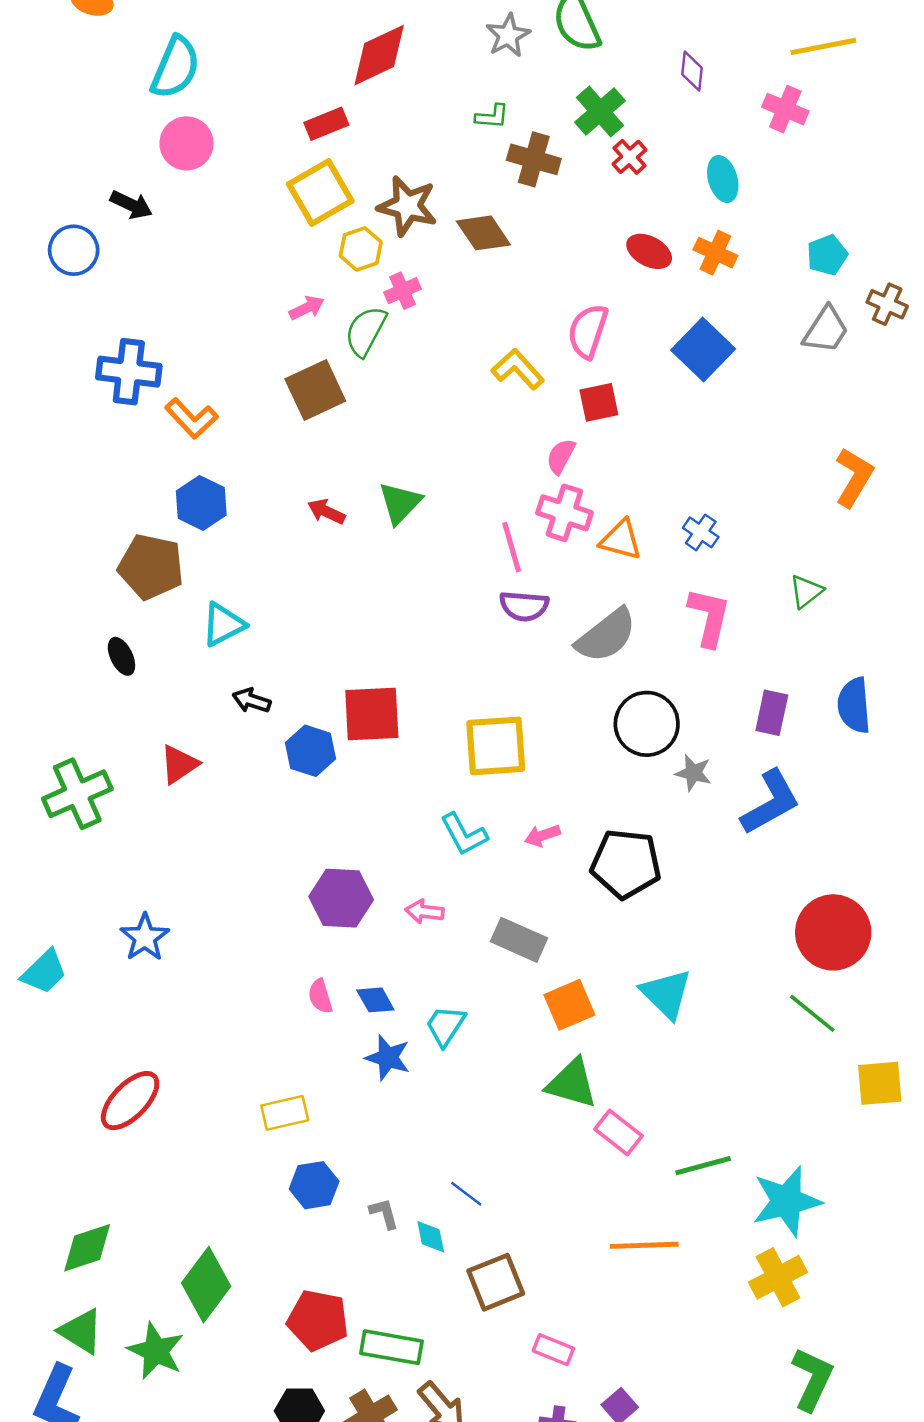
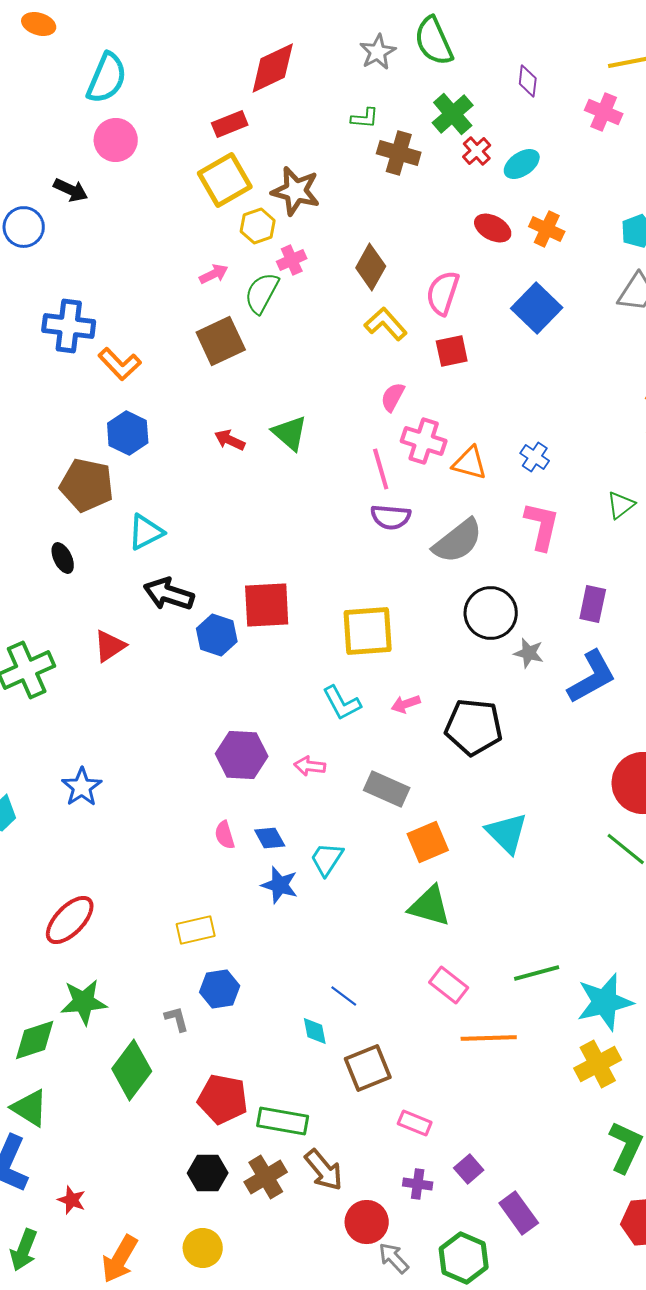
cyan ellipse: (723, 179) -> (522, 164), moved, turned 72
brown diamond: (483, 233) -> (371, 267), moved, turned 63
pink semicircle: (561, 456) -> (393, 397), moved
green triangle: (400, 503) -> (290, 433), turned -33
black arrow: (252, 701) -> (169, 594), size x1.6
pink rectangle: (618, 1132) -> (449, 985), moved
gray L-shape: (384, 1213) -> (177, 1019), moved
green star: (156, 1351) -> (84, 1002), moved, turned -30

